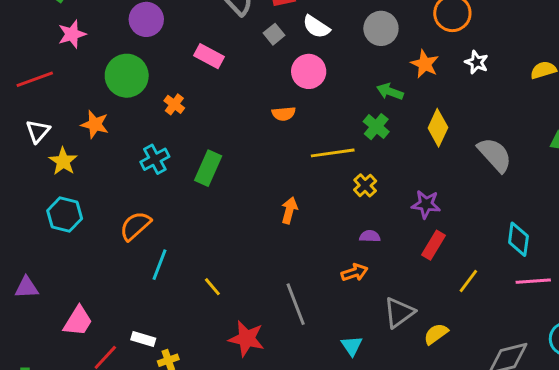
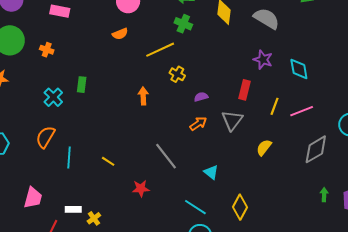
cyan cross: (155, 159) -> (53, 97), moved
green rectangle: (208, 168) -> (82, 85), size x0.7
yellow cross: (365, 185) -> (177, 74), moved
purple star: (426, 204) -> (263, 60), moved, turned 30
pink line: (533, 281) -> (302, 111), moved
gray triangle: (399, 313) -> (232, 120), moved
pink trapezoid: (78, 321) -> (33, 198), moved
red star: (247, 339) -> (141, 189), size x0.7

